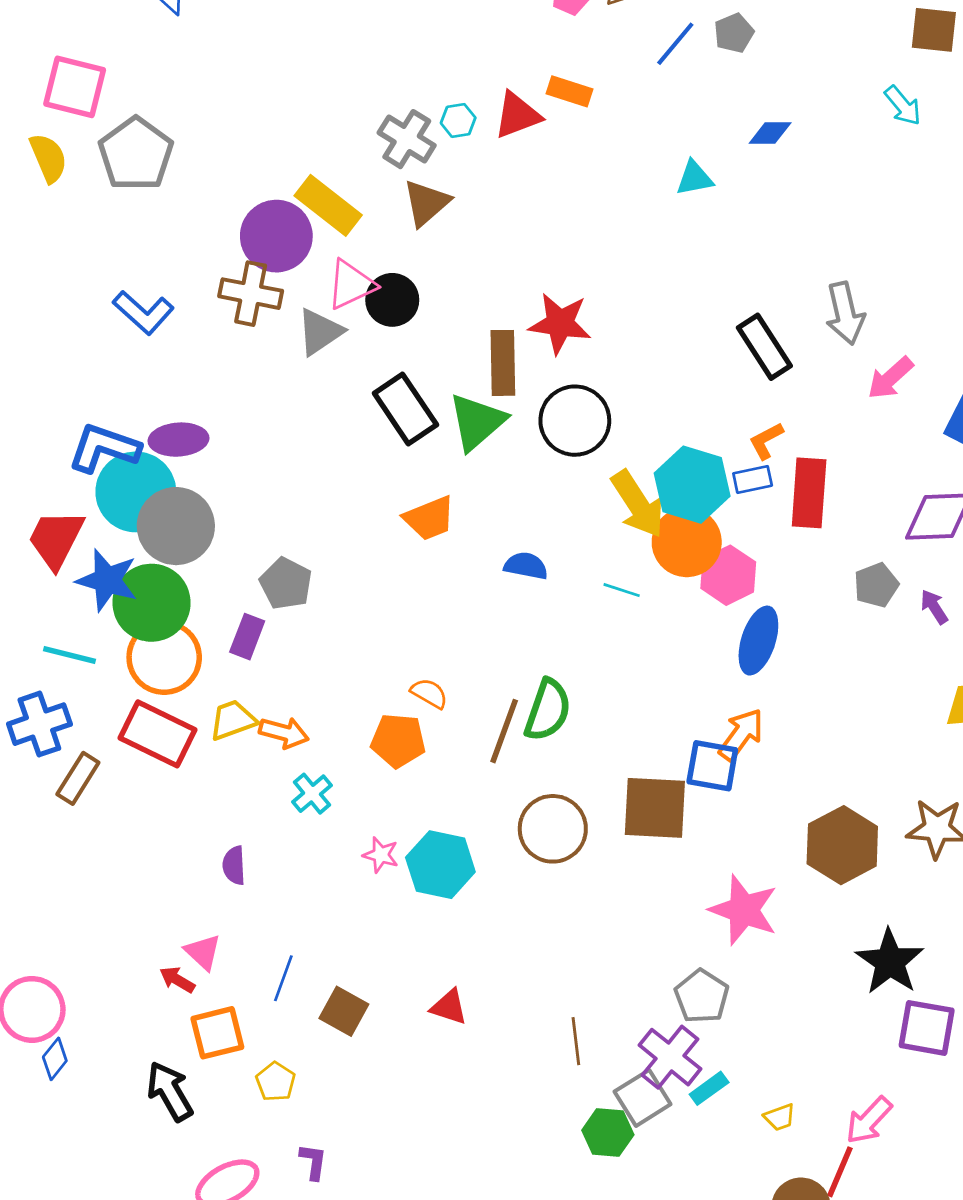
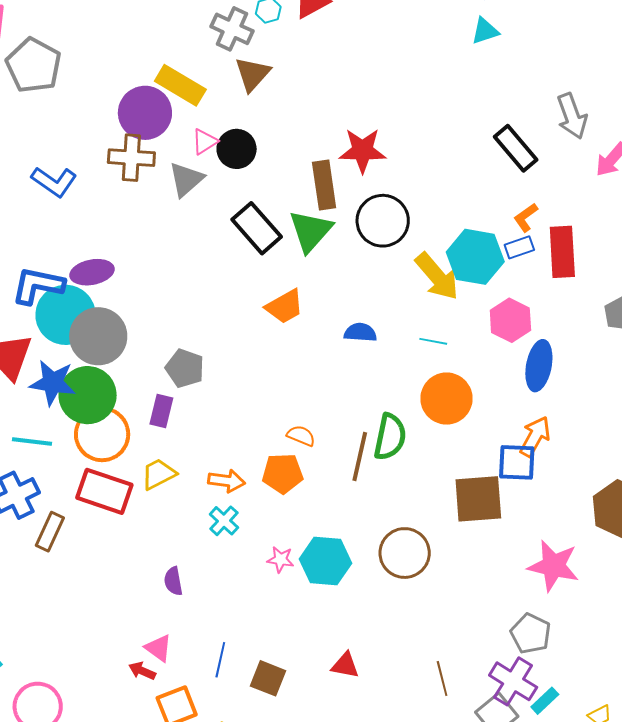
cyan triangle: (694, 178) -> (485, 31), moved
pink triangle: (351, 285) -> (205, 142), size x0.7
orange circle: (687, 542) -> (447, 399), moved
orange arrow: (284, 733) -> (226, 481), moved
brown circle: (553, 829) -> (405, 553), moved

